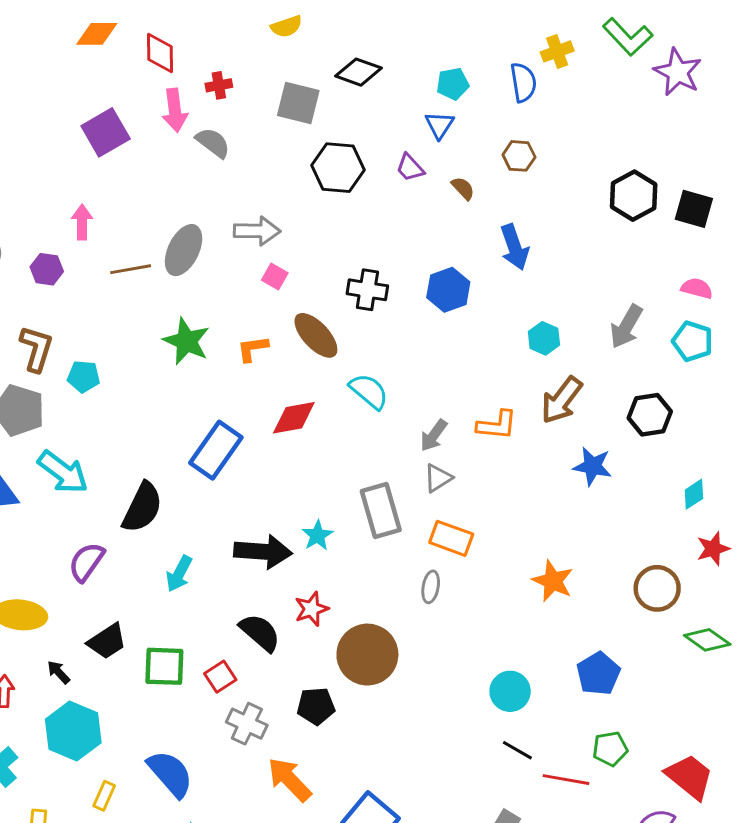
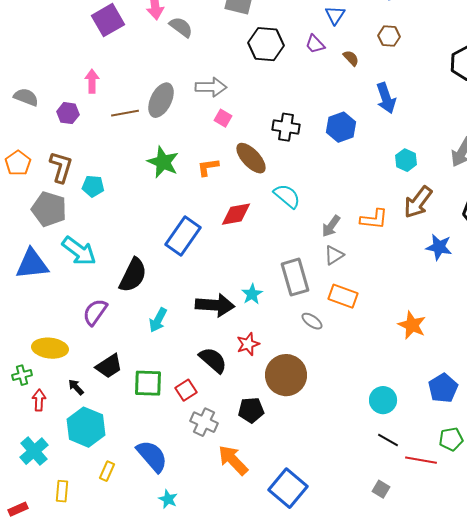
gray ellipse: (431, 587) -> (312, 321), moved, turned -65

